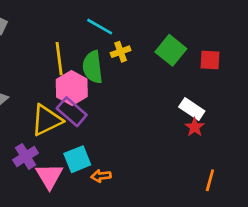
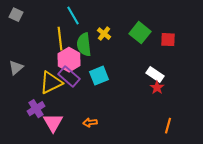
cyan line: (100, 27) -> (73, 16), moved, turned 30
yellow cross: (121, 52) -> (104, 34), turned -32
cyan square: (77, 159) -> (99, 76), moved

